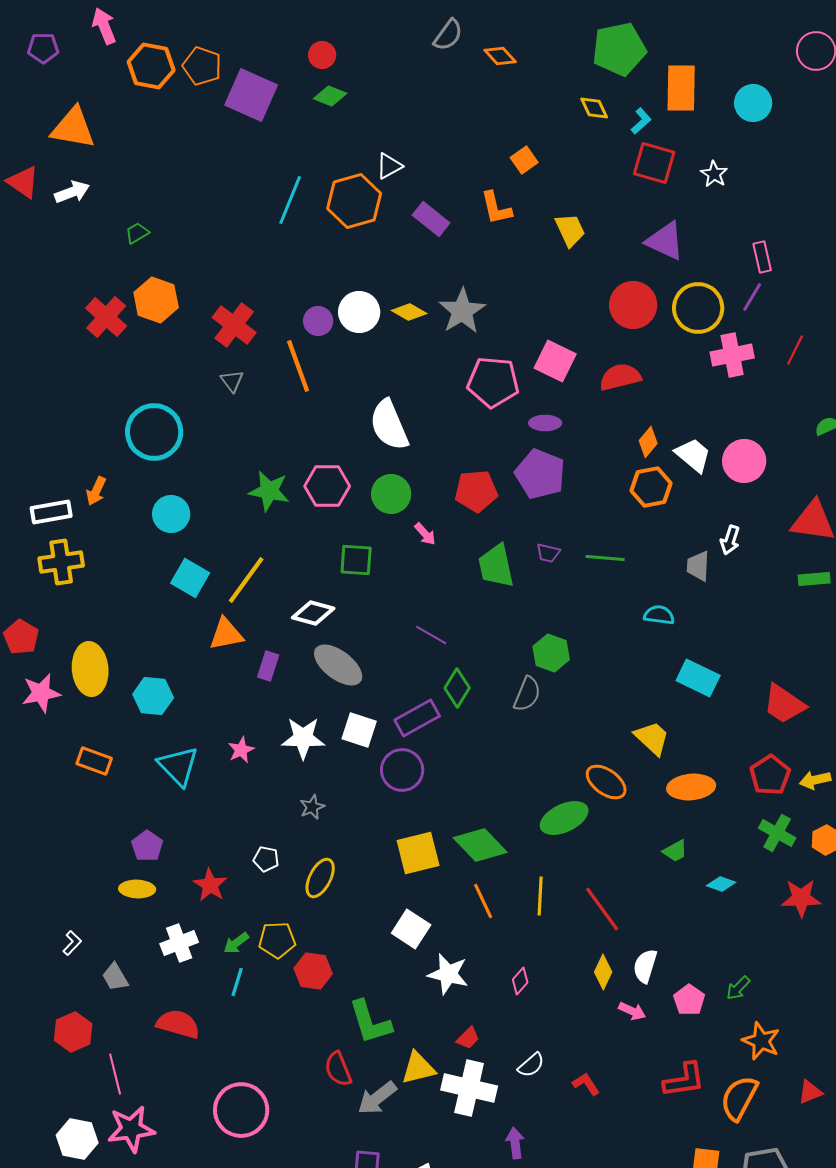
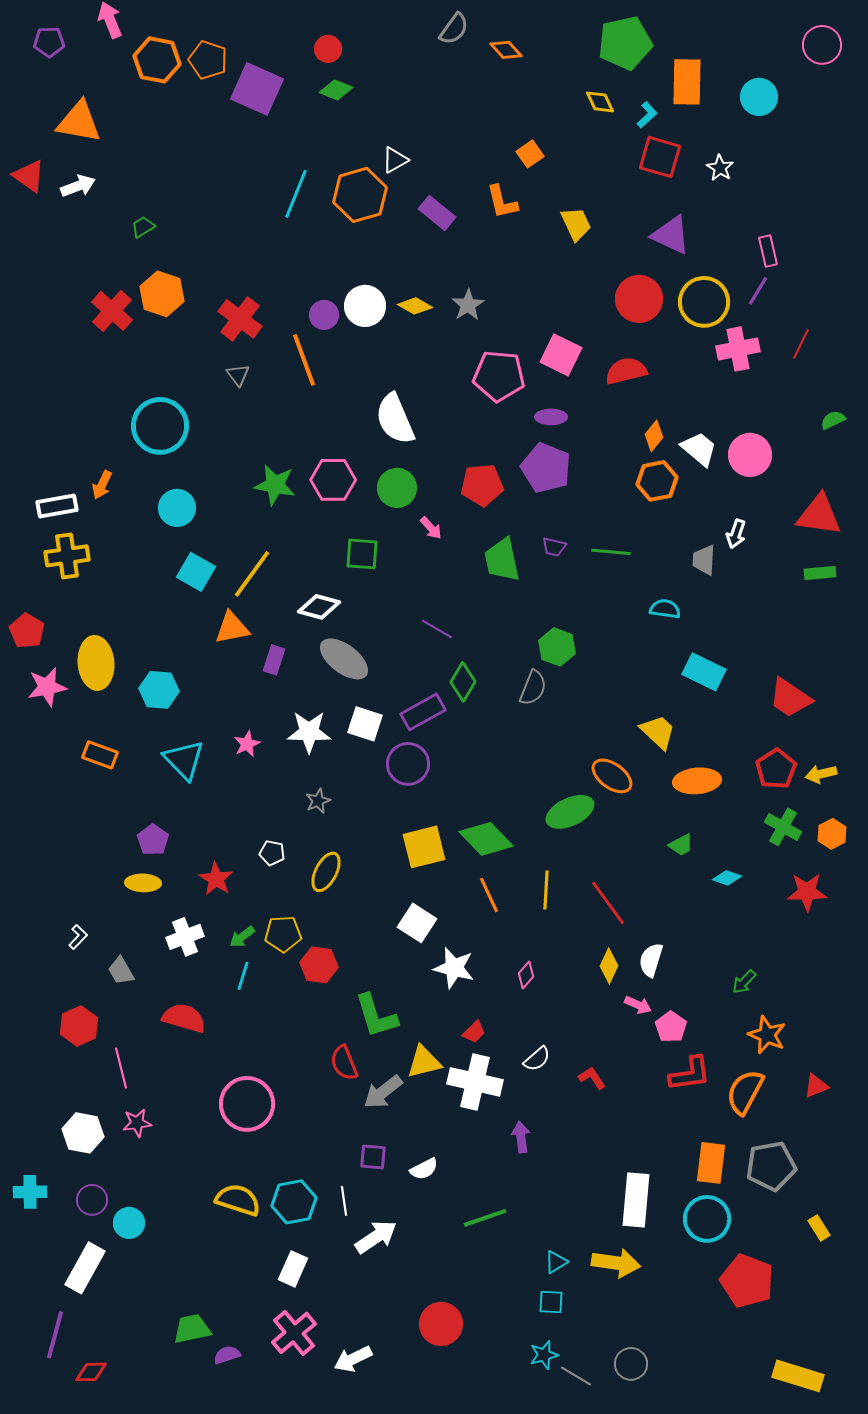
gray star: (462, 311) -> (468, 305), size x0.7
pink pentagon: (689, 1000) -> (671, 1027), moved
pink star: (131, 1129) -> (137, 1123), size x0.6

